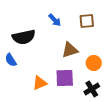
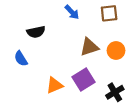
black semicircle: (24, 37) -> (36, 32), size x0.7
orange circle: (94, 63) -> (116, 50), moved
purple square: (65, 78) -> (84, 79), turned -30

